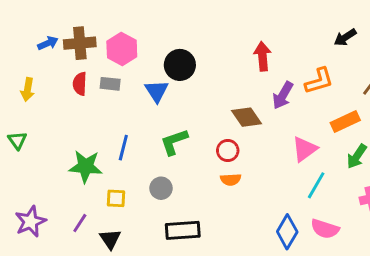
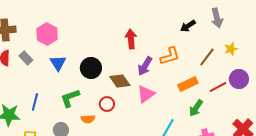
pink hexagon: (122, 49) -> (47, 34), moved
black circle: (180, 65) -> (91, 68), moved
gray rectangle: (110, 84) -> (26, 58), turned 40
pink triangle: (305, 149) -> (146, 94), moved
orange semicircle: (231, 180) -> (88, 119), moved

